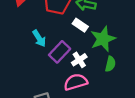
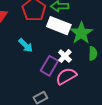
white rectangle: (80, 25) -> (59, 26), size x1.6
purple rectangle: (60, 52) -> (49, 66), moved

